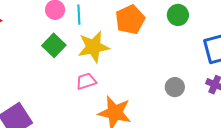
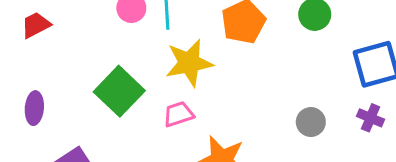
green square: (54, 45) -> (119, 91), moved, size x1.4

